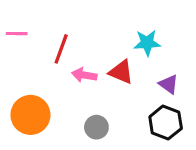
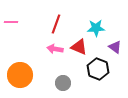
red line: (61, 49) -> (56, 24), moved
purple triangle: (169, 84) -> (115, 47), moved
black hexagon: (166, 123) -> (98, 69), moved

